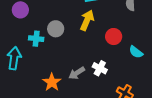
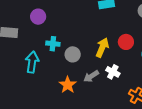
yellow arrow: (87, 20) -> (102, 47), moved
gray circle: (56, 29) -> (73, 54), moved

